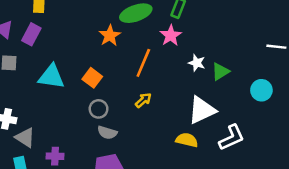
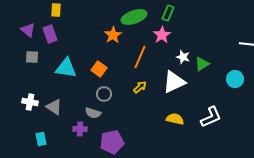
purple rectangle: (31, 34) -> (50, 34), turned -48
white triangle: (202, 110) -> (174, 82), moved
gray semicircle: (107, 133) -> (93, 113), moved
gray triangle: (25, 138) -> (54, 107), moved
purple cross: (55, 156) -> (80, 129), moved

